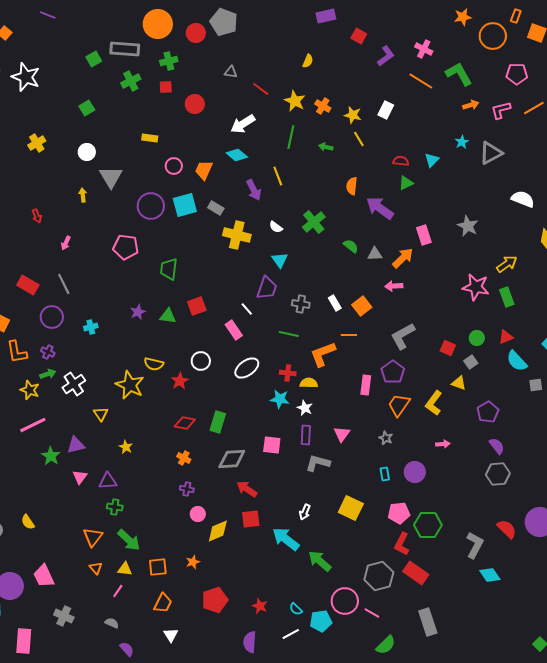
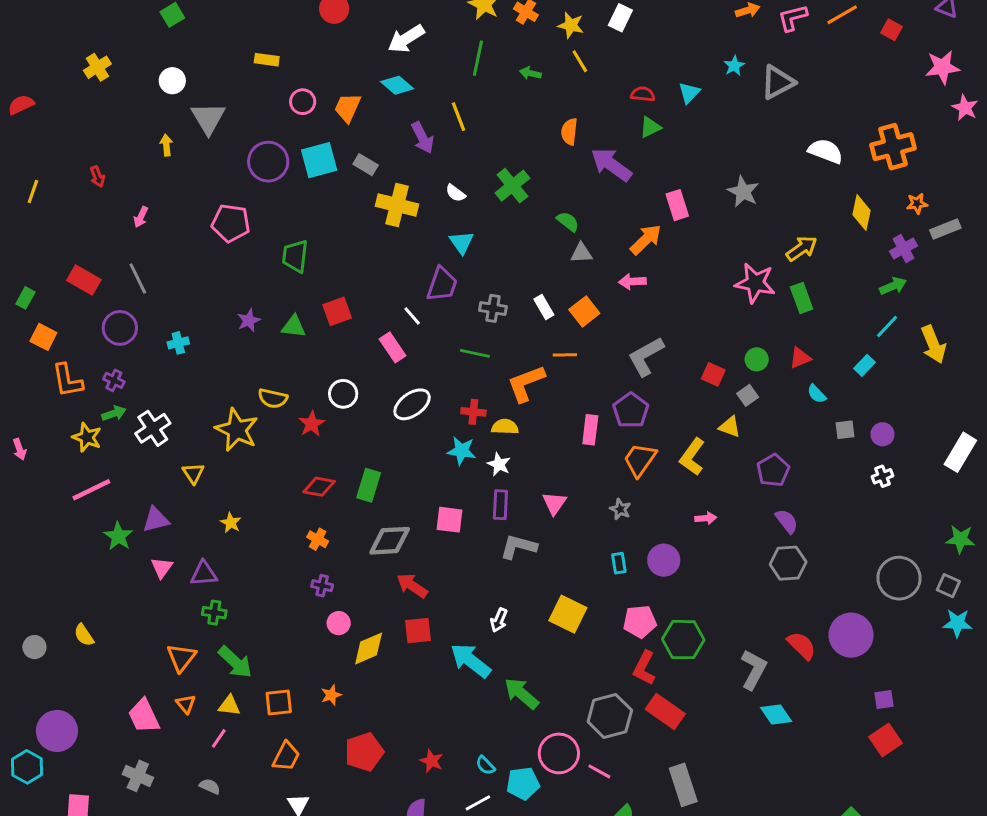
gray triangle: (375, 254) -> (581, 253), moved
cyan semicircle: (517, 361) -> (817, 394), size x0.6
pink trapezoid: (44, 576) -> (144, 716), moved

